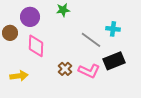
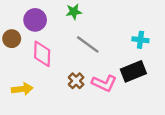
cyan cross: (113, 29) -> (140, 40), moved
gray line: (91, 40) -> (88, 44), moved

